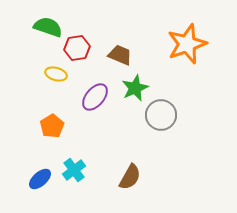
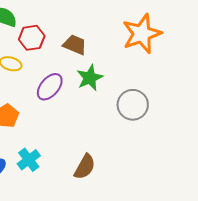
gray circle: (161, 115) -> (133, 105), moved

